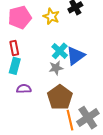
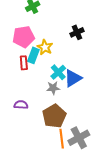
yellow star: (51, 16) -> (45, 47), moved
red rectangle: (14, 48) -> (24, 63), moved
cyan rectangle: (15, 66) -> (33, 55), moved

